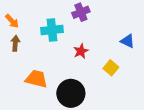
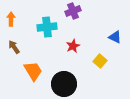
orange arrow: (12, 21) -> (11, 19), turned -136
brown arrow: (15, 43) -> (14, 47), moved, turned -40
orange trapezoid: (36, 79) -> (33, 71), turned 45

